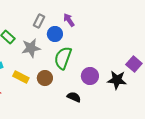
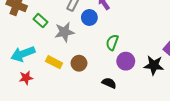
green semicircle: (63, 58) -> (112, 42), moved, size x0.7

